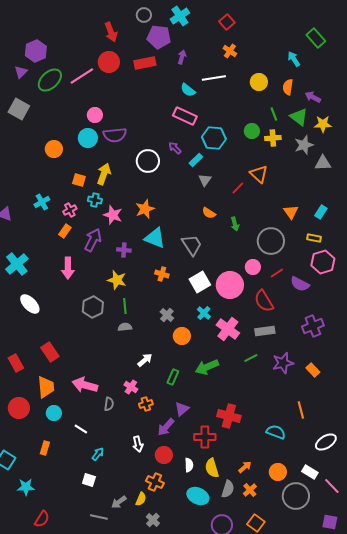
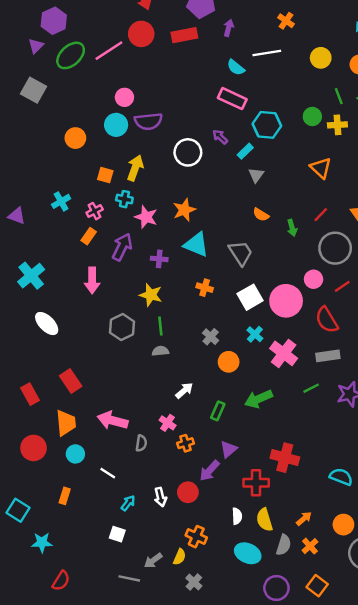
red line: (238, 188) -> (321, 215), moved
white arrow: (138, 444) -> (160, 497), moved
red circle: (164, 455) -> (188, 492), moved

